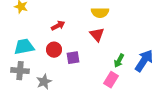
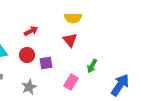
blue arrow: (144, 61) -> (120, 85), moved
pink rectangle: (111, 80) -> (71, 82), moved
gray star: (44, 82) -> (29, 87), moved

